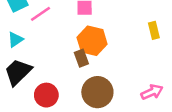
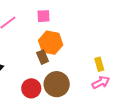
yellow rectangle: (154, 30) -> (99, 64), moved
red circle: (46, 95) -> (31, 88), moved

